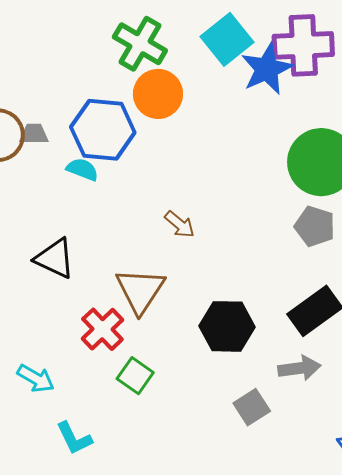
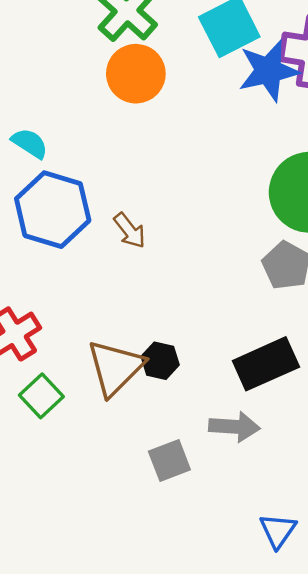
blue hexagon: (103, 130) -> (53, 210), moved
brown triangle: (140, 290) -> (115, 368), moved
black hexagon: (227, 326) -> (160, 361), size x0.6

